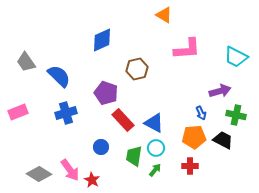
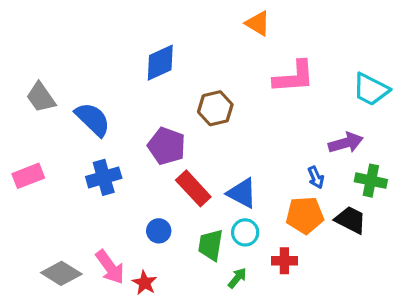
red cross: (190, 166) -> (284, 261), moved
green arrow: (155, 170) -> (237, 278), moved

